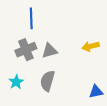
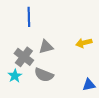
gray cross: (26, 50) -> (24, 57), moved, turned -30
gray semicircle: (47, 81) -> (44, 75), turned -84

